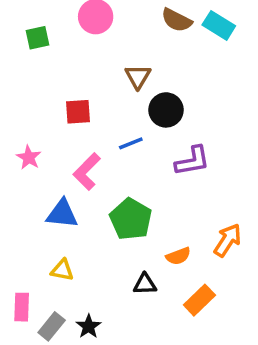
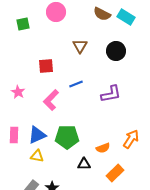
black circle: (166, 110) -> (116, 51), moved
blue triangle: (62, 214) -> (37, 135), moved, turned -30
green pentagon: (131, 219) -> (67, 137), moved, turned -30
pink rectangle: (22, 307) -> (14, 135), moved

